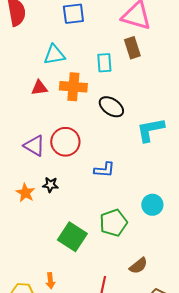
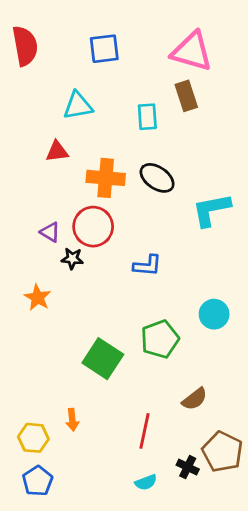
orange cross: (73, 87) -> (106, 178), moved
purple triangle: (34, 146) -> (50, 232), size x0.7
black star: (50, 185) -> (72, 259), moved

